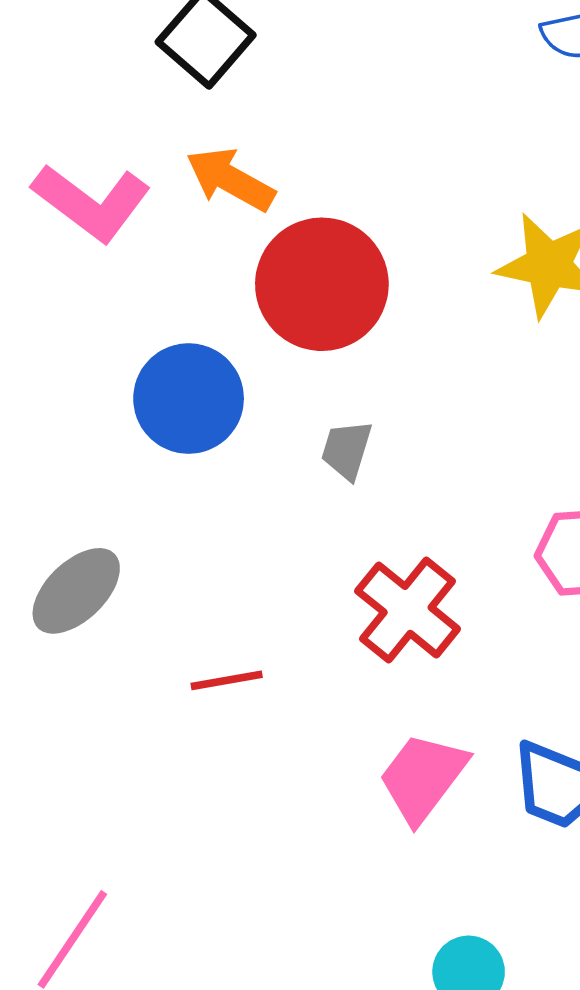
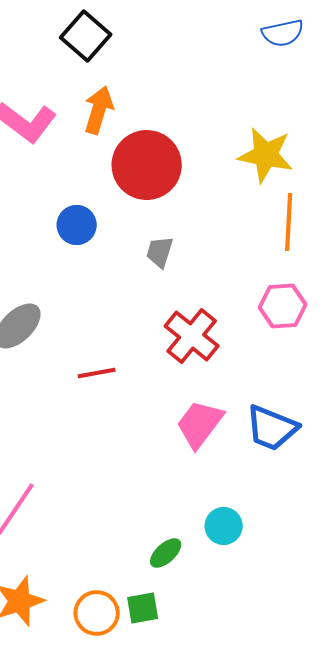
orange arrow: (230, 180) -> (99, 110), turned 78
blue circle: (189, 399) -> (77, 225), size x0.7

